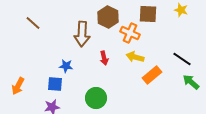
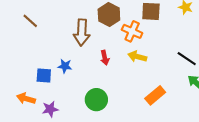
orange rectangle: (152, 75) -> (155, 95), moved
blue square: (55, 84) -> (44, 75), moved
orange arrow: (18, 86) -> (26, 99), moved, turned 78

